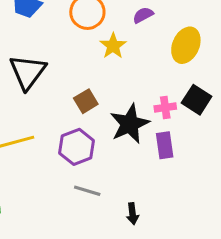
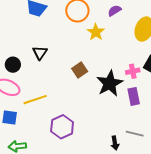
black triangle: (28, 72) -> (40, 53), size x0.6
purple hexagon: (77, 147) -> (62, 127), moved
gray line: (87, 191) -> (135, 134), moved

